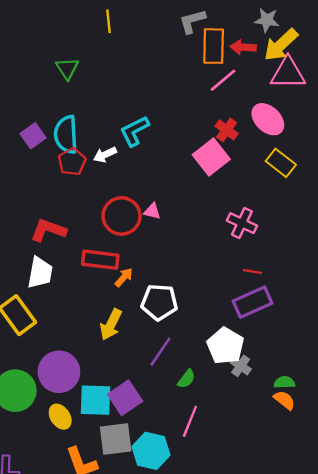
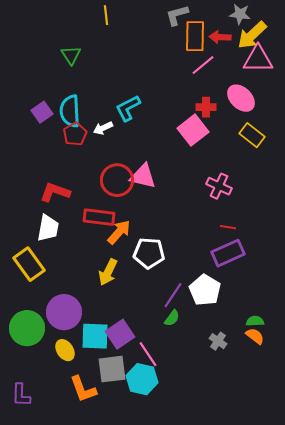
red cross: (227, 130) -> (206, 107), turned -36
pink triangle: (152, 211) -> (143, 176), size x1.8
orange arrow: (124, 277) -> (119, 232), size x1.5
purple line: (160, 352) -> (173, 295), moved
gray cross: (241, 366) -> (218, 341), moved
pink line: (190, 421) -> (148, 354), moved, turned -56

